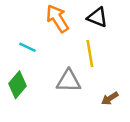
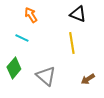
orange arrow: (57, 19) -> (31, 15), moved, size x0.7
gray triangle: (69, 81) -> (46, 76), moved, turned 40

